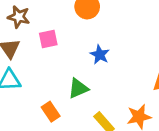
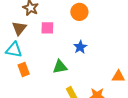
orange rectangle: (51, 112) -> (24, 69), moved

